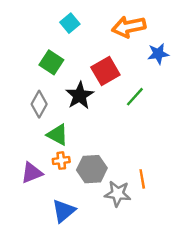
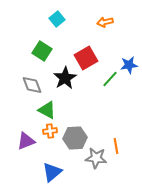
orange arrow: (129, 27) -> (105, 22), size x0.6
blue star: (158, 54) -> (129, 65), moved
gray diamond: (39, 104) -> (32, 85), turned -50

